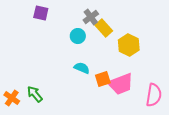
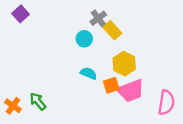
purple square: (41, 13) -> (21, 14), moved, turned 35
yellow hexagon: (129, 45) -> (124, 64), moved

